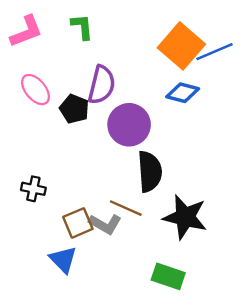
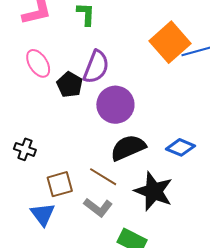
blue diamond: (183, 93) -> (181, 147), moved
black semicircle: (150, 171) -> (128, 148), turned -117
gray L-shape: (105, 224) -> (98, 207), moved

